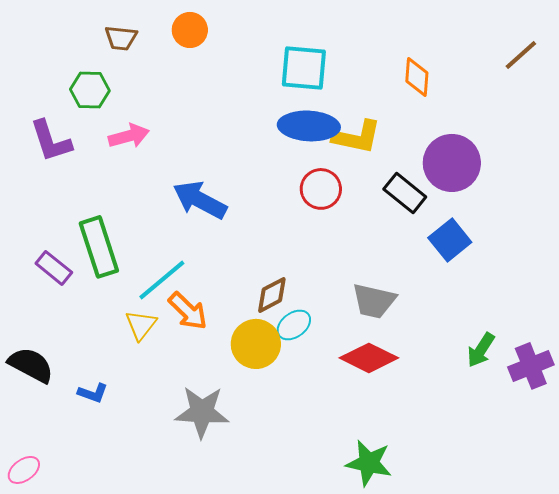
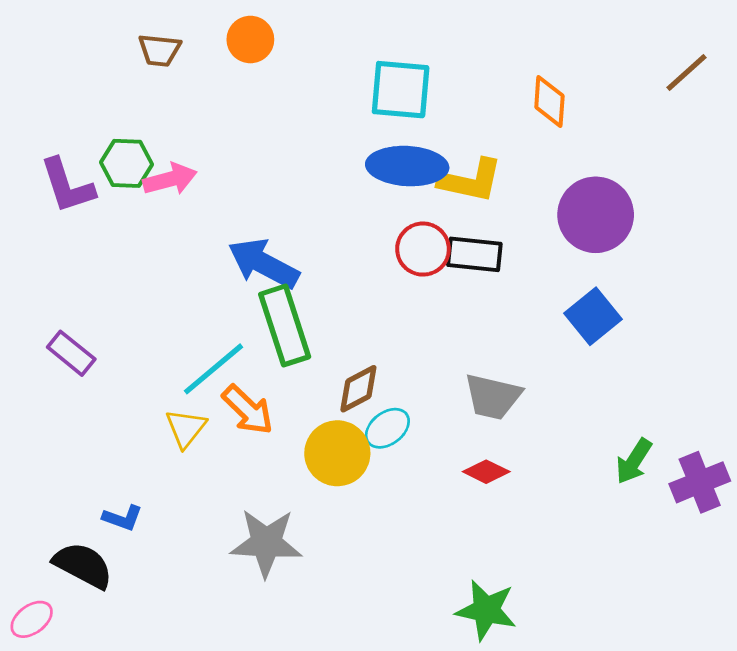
green hexagon: (90, 90) -> (127, 163), moved
black rectangle: (405, 193) -> (474, 254), moved, turned -33
green rectangle: (99, 247) -> (285, 325), moved
red diamond: (369, 358) -> (486, 472), size x0.6
black semicircle: (31, 365) -> (83, 565), moved

